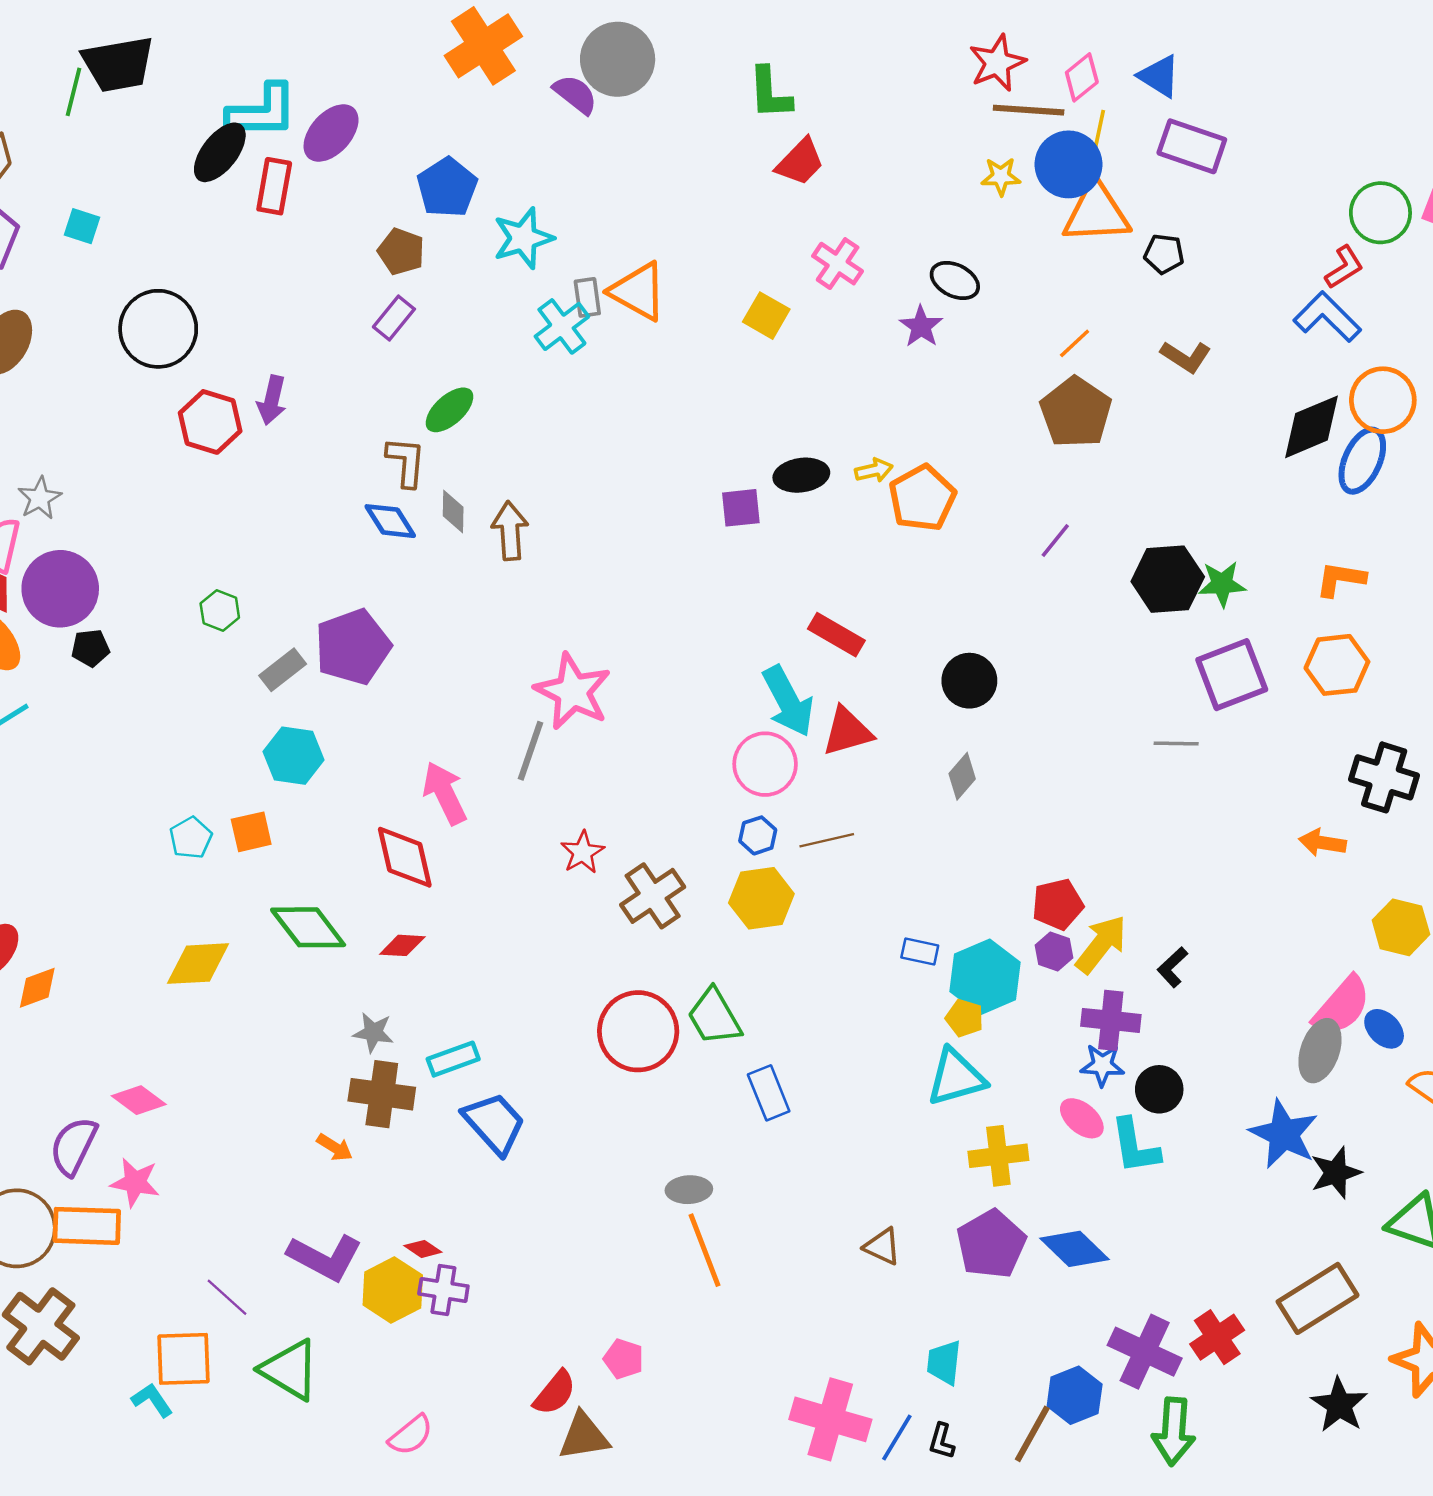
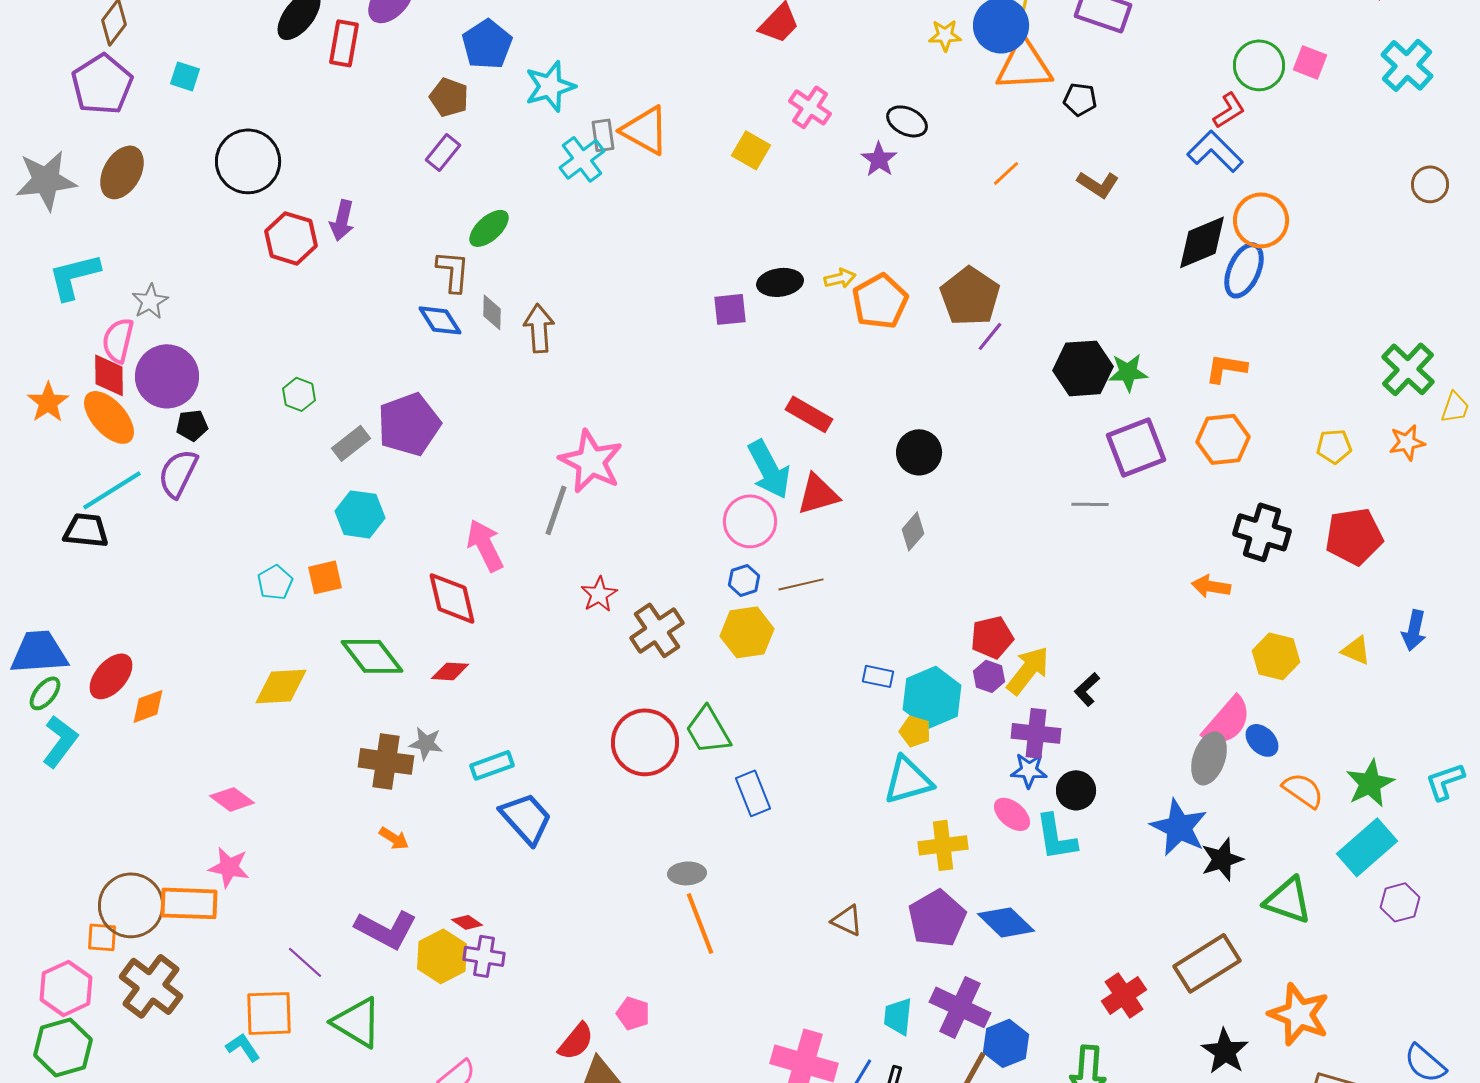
brown pentagon: (1076, 412) -> (970, 296), moved
brown cross: (382, 1094) -> (386, 761), moved
purple semicircle: (74, 1146) -> (178, 473), moved
purple cross: (1145, 1352) -> (960, 1007), moved

